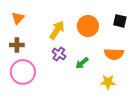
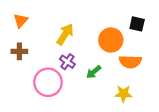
orange circle: (88, 26) -> (111, 40), moved
pink circle: (23, 72) -> (48, 82), moved

